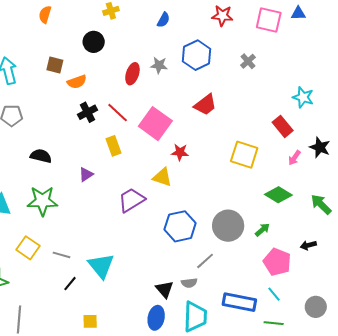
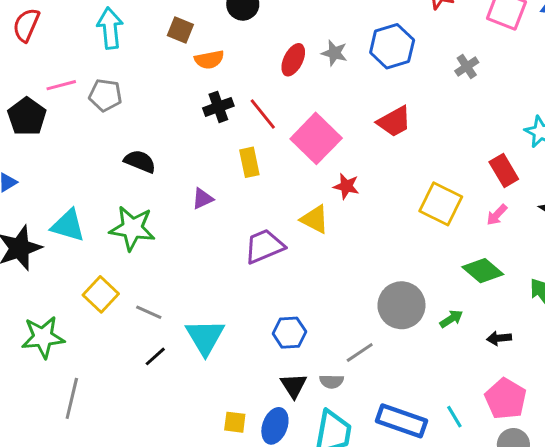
pink arrow: (294, 158) -> (497, 215), moved
blue hexagon: (180, 226) -> (289, 333), moved, size x0.7
black arrow: (308, 245) -> (499, 338), moved
pink pentagon: (277, 262) -> (506, 399), moved
yellow square: (90, 321) -> (235, 422), moved

